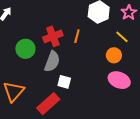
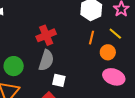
orange line: (77, 36) -> (92, 38), moved
green circle: (25, 49) -> (14, 66), moved

